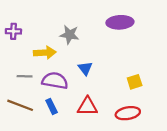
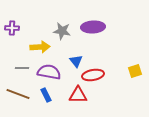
purple ellipse: (120, 22) -> (93, 27), moved
yellow square: (135, 82) -> (135, 71), moved
red ellipse: (128, 113) -> (93, 75), moved

